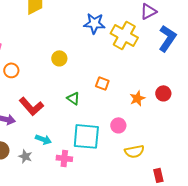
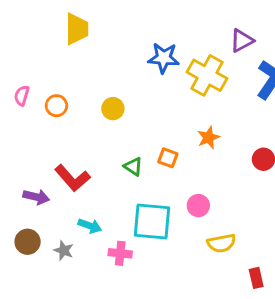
orange circle: (11, 70) -> (56, 106), moved
orange square: (102, 83) -> (168, 158), moved
orange star: (137, 98) -> (208, 138), moved

